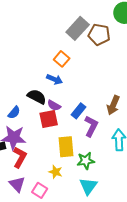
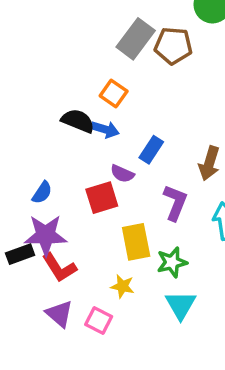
black semicircle: (37, 97) -> (78, 121), moved
purple semicircle: (54, 105) -> (122, 174), moved
blue rectangle: (79, 111) -> (151, 150), moved
red L-shape: (20, 157) -> (59, 268), turned 125

